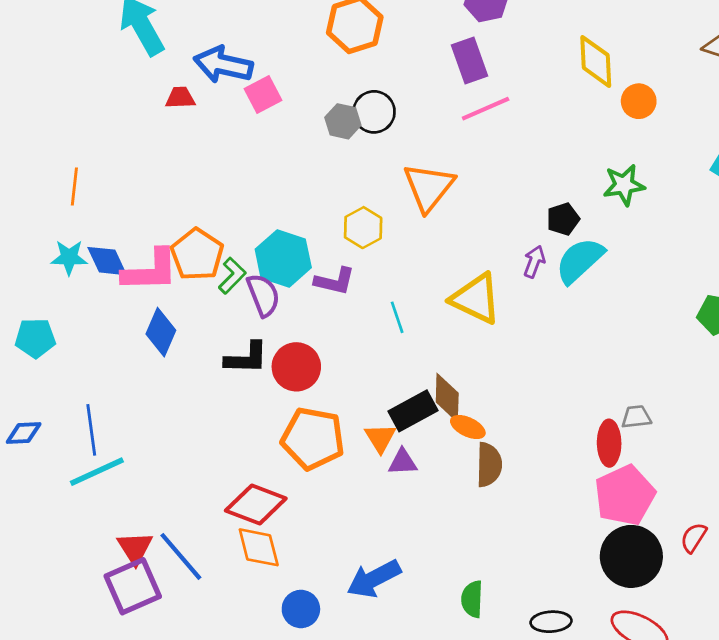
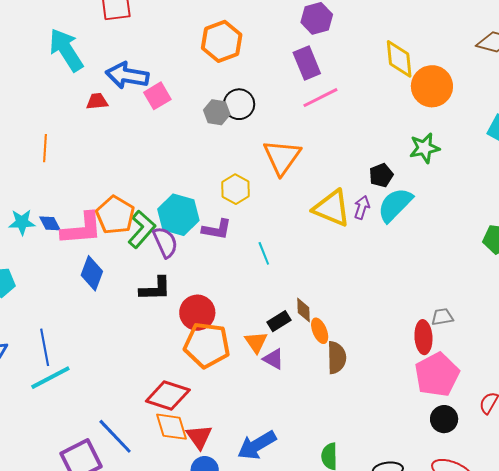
orange circle: (639, 101) -> (432, 86), size x1.6
orange line: (74, 187) -> (45, 148), moved
blue diamond: (107, 261) -> (50, 223), size x0.7
green L-shape: (232, 276) -> (142, 229), size x1.4
yellow triangle: (476, 299) -> (332, 208), moved
red circle: (296, 367) -> (197, 313), moved
brown diamond: (447, 398) -> (303, 310), size x0.7
black rectangle: (413, 411) -> (279, 321), size x0.7
orange ellipse: (468, 427) -> (320, 331), turned 45
purple triangle: (403, 462) -> (273, 359), turned 35
red triangle: (135, 548) -> (199, 437), moved
black circle: (631, 556) -> (444, 419), size x0.6

